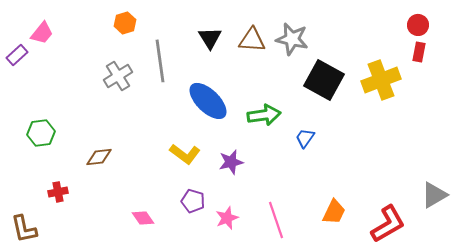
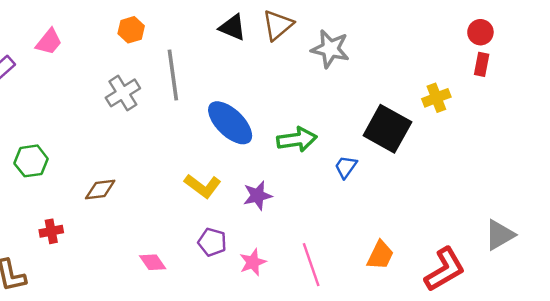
pink trapezoid: (42, 33) -> (49, 42), moved
black triangle: (210, 38) -> (232, 27), moved, turned -35
brown triangle: (252, 40) -> (278, 25), moved, turned -44
black square: (324, 80) -> (387, 129), moved
yellow cross: (381, 80) -> (436, 98), size x0.6

